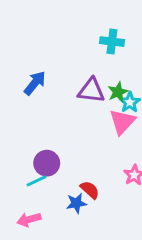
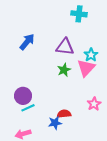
green star: (118, 92) -> (64, 70), moved
purple circle: (47, 163) -> (23, 96), moved
red semicircle: (90, 190) -> (64, 114), turned -48

